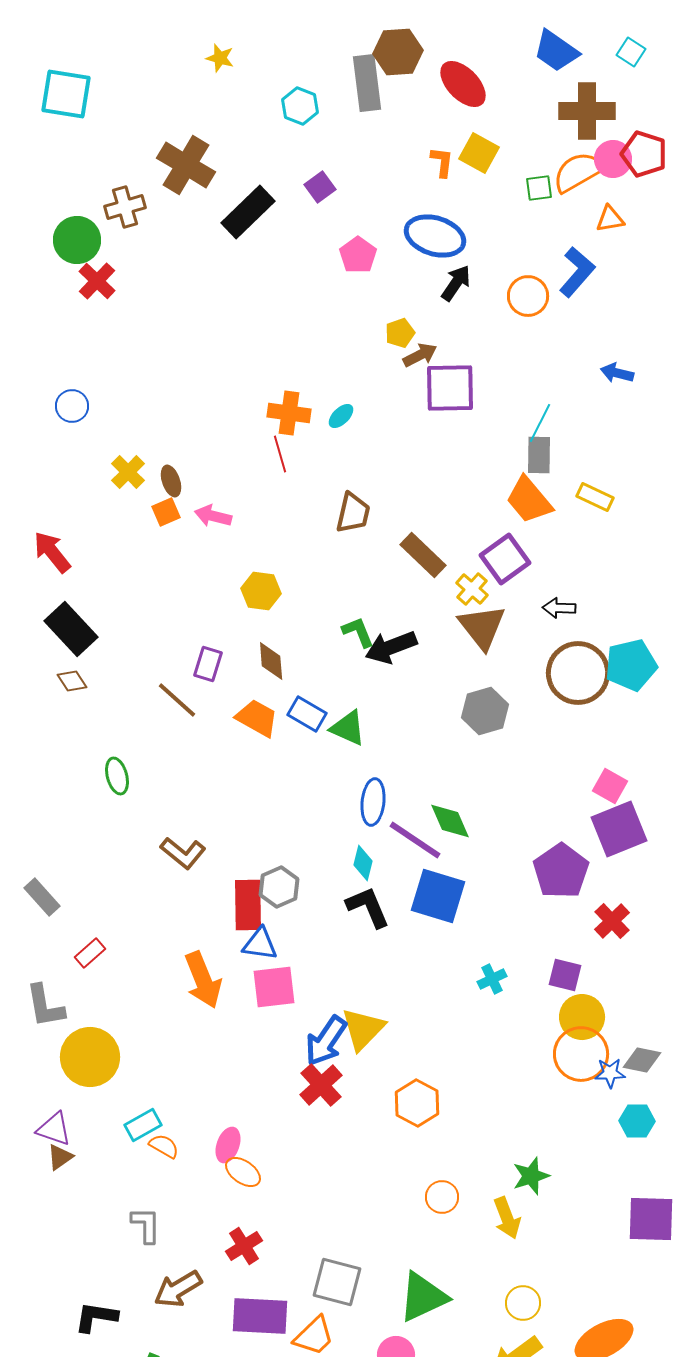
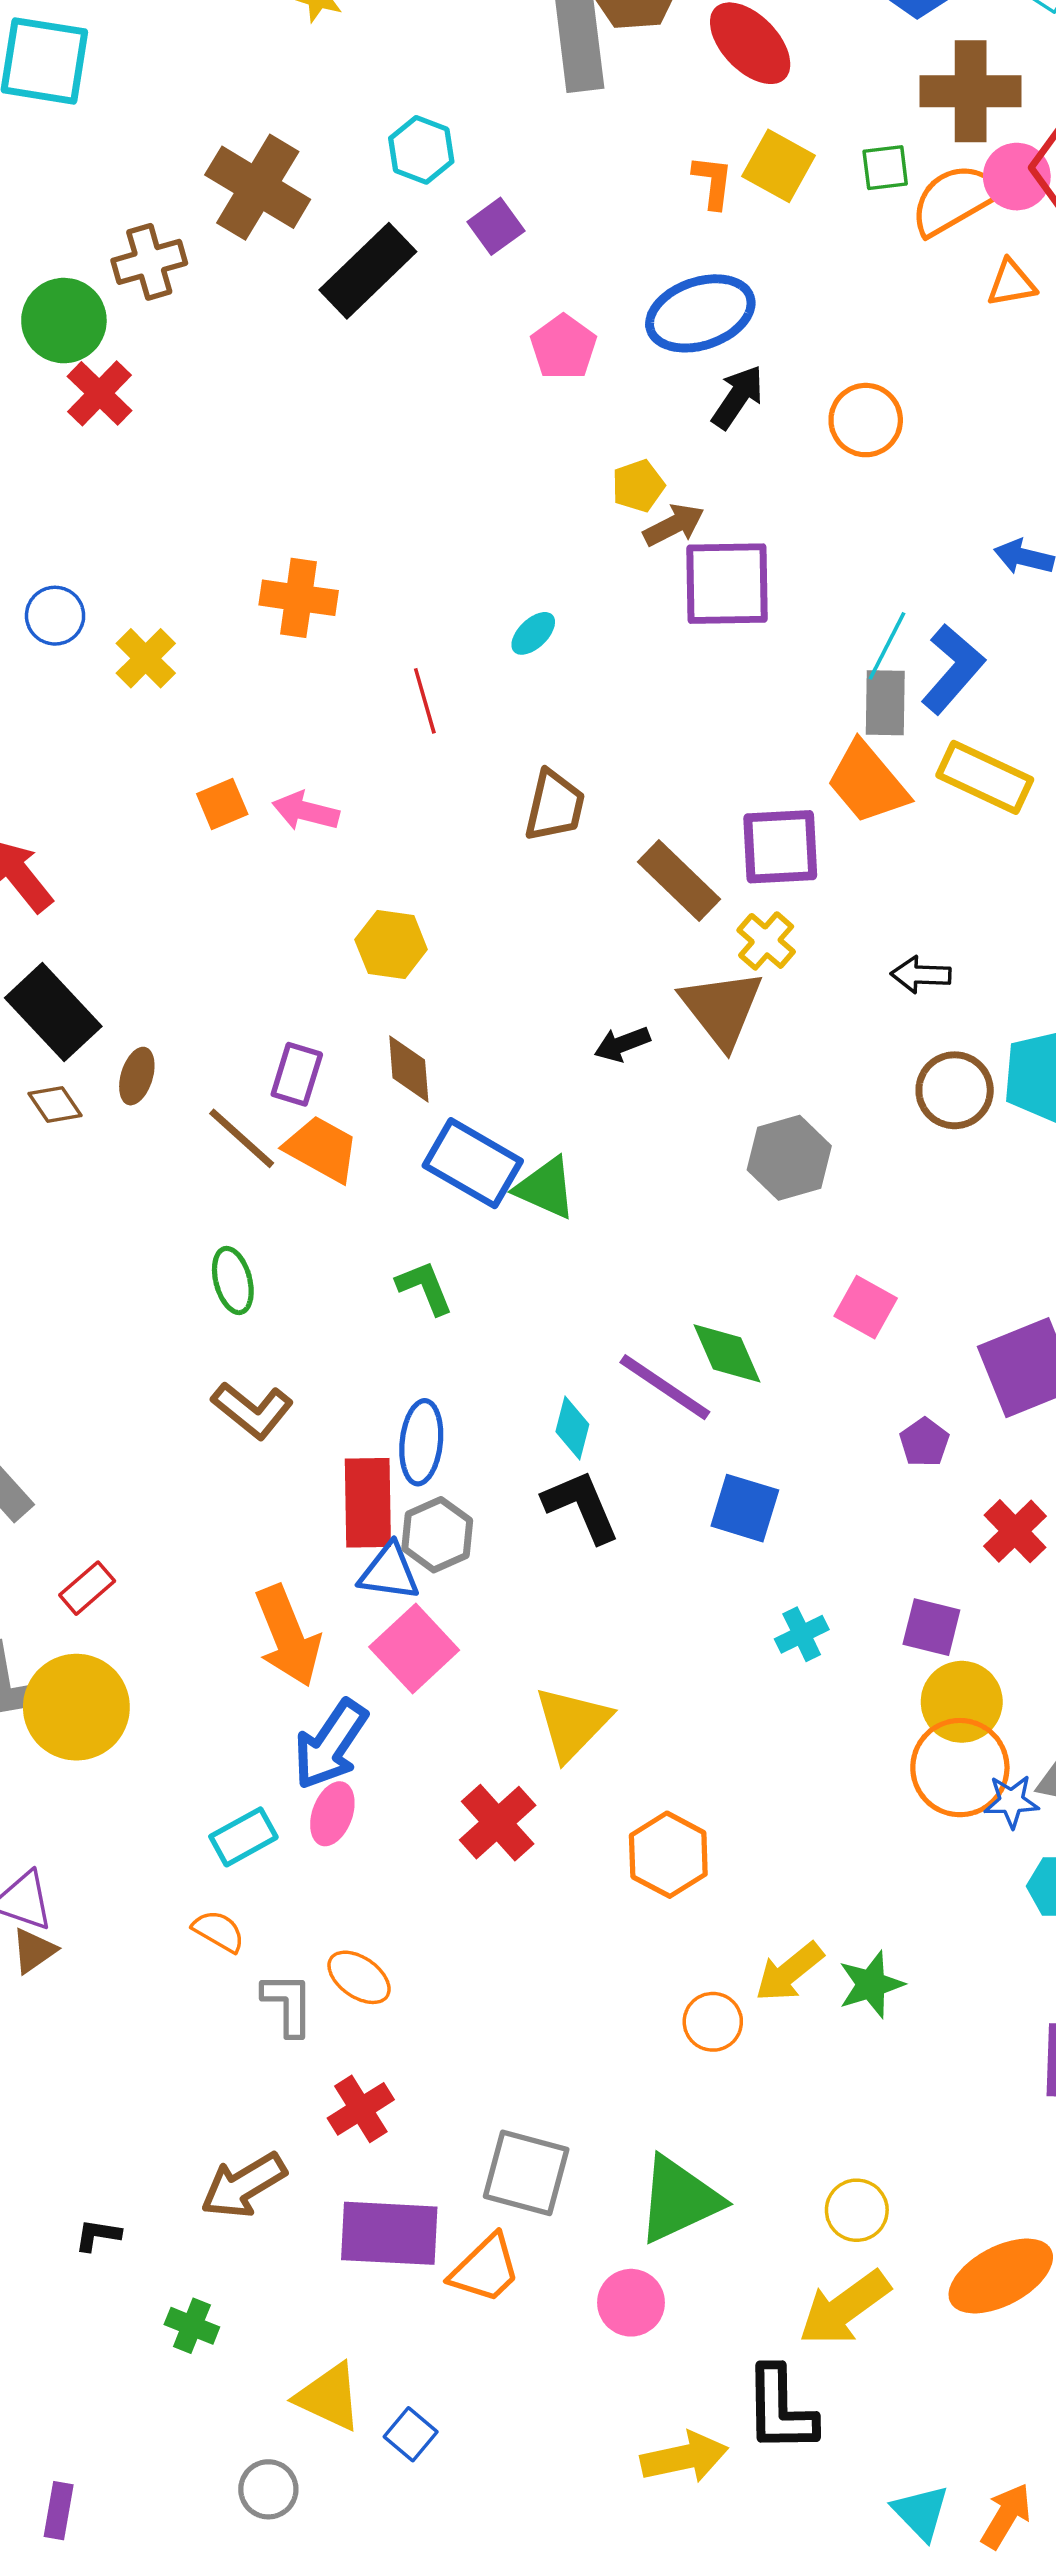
cyan hexagon: (300, 106) -> (421, 150), moved
green square: (539, 188) -> (885, 168), moved
blue ellipse: (435, 236) -> (700, 313), turned -36
blue L-shape: (577, 272) -> (953, 669), moved
orange cross: (289, 413) -> (299, 598), moved
yellow cross: (128, 472) -> (146, 658), moved
brown ellipse: (171, 481) -> (137, 1076), moved, turned 36
yellow rectangle: (595, 497) -> (985, 777), size x1.4
purple square: (505, 559) -> (780, 847), moved, turned 33
brown triangle: (482, 627) -> (722, 1008), moved
green L-shape: (358, 632) -> (425, 1288), moved
black arrow: (391, 647) -> (622, 1044), size x0.6
brown circle: (578, 673) -> (955, 1090), size x0.7
blue rectangle: (307, 714) -> (473, 1163), size x1.4
orange trapezoid: (257, 718) -> (322, 1149), moved
green ellipse: (117, 776) -> (233, 1280), moved
pink square: (610, 786) -> (866, 1307), moved
blue ellipse: (373, 802) -> (421, 1442), moved
purple pentagon: (561, 871) -> (924, 1442), size x0.5
gray hexagon: (279, 887) -> (437, 1535), moved
blue square: (438, 896) -> (745, 1508), moved, size x0.7
pink square: (274, 987) -> (414, 1648), turned -36
blue arrow: (326, 1041) -> (331, 1744), moved
yellow circle: (90, 1057) -> (76, 1707), moved
cyan rectangle: (143, 1125) -> (243, 1837), moved
pink ellipse: (228, 1145) -> (332, 1814), moved
yellow arrow: (507, 1218) -> (789, 1972), moved, turned 72
gray L-shape: (146, 1225) -> (288, 2004), moved
black L-shape: (96, 1317) -> (98, 2235), size x0.6

